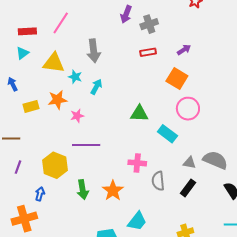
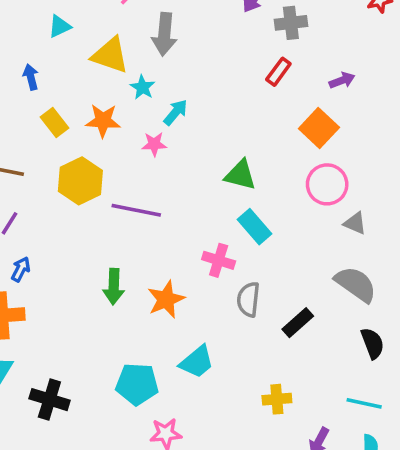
gray arrow: (94, 51) -> (164, 34), moved
red rectangle: (148, 52) -> (278, 72), turned -56
yellow rectangle: (31, 106) -> (54, 123), turned 56
pink star: (77, 116) -> (154, 144), moved
cyan rectangle: (167, 134) -> (254, 227), moved
gray triangle: (189, 163) -> (355, 223), moved
yellow hexagon: (55, 165) -> (80, 181), moved
blue arrow: (40, 194) -> (21, 269), moved

